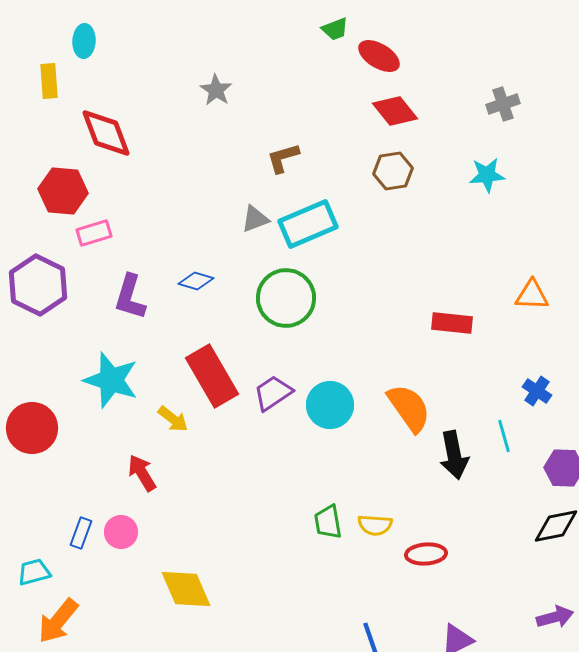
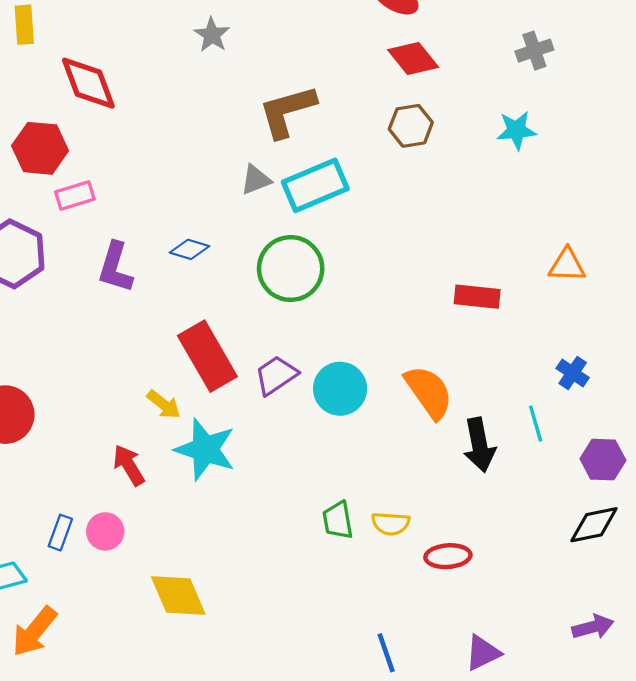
brown L-shape: (283, 158) -> (287, 111), size x1.6
cyan star: (111, 380) -> (205, 449), moved

